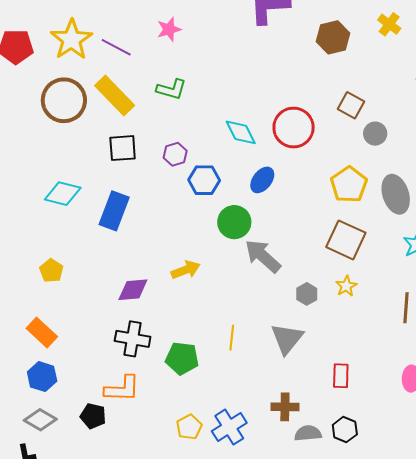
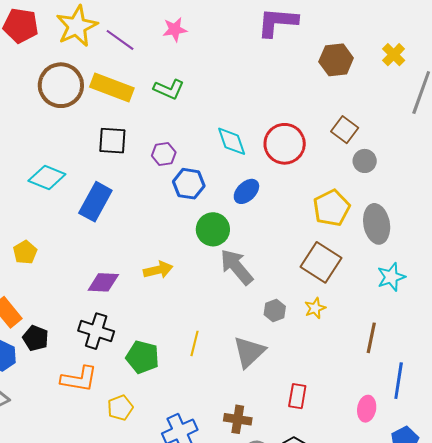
yellow rectangle: (115, 96) -> (112, 88), turned -33
black pentagon: (93, 416) -> (36, 338), moved
yellow pentagon: (189, 427) -> (120, 408), moved

